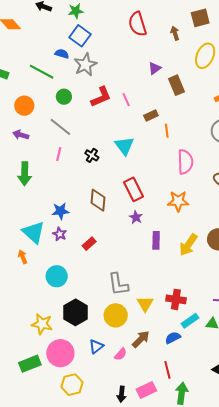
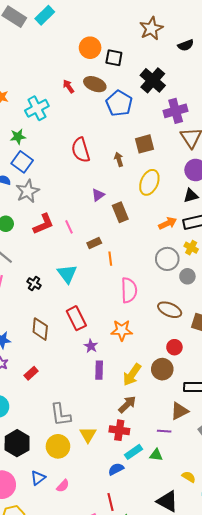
purple star: (136, 217) -> (91, 346), moved
brown arrow: (141, 339) -> (127, 404), moved

